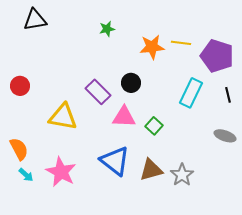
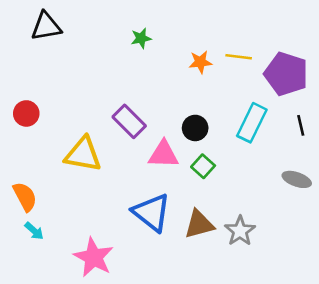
orange star: (152, 47) -> (200, 62), size x0.7
black circle: (131, 83) -> (195, 128), moved
pink star: (61, 172) -> (94, 257), moved

